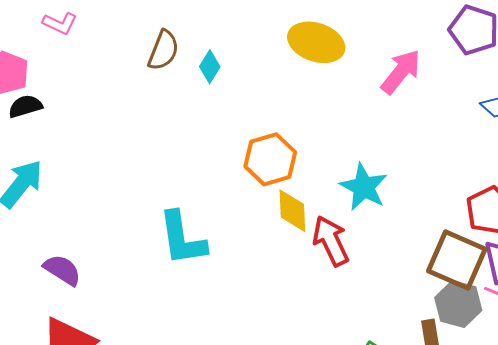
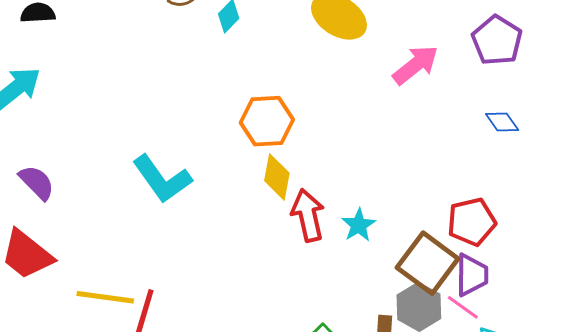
cyan star: (364, 187) -> (359, 225), moved, size x0.7
cyan L-shape: (182, 238) -> (162, 179), turned -40

